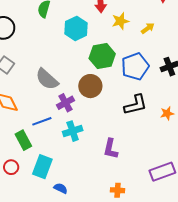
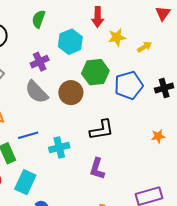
brown circle: (90, 86) -> (71, 93), moved
purple cross: (66, 103) -> (40, 62), moved
black L-shape: (136, 105) -> (102, 130), moved

